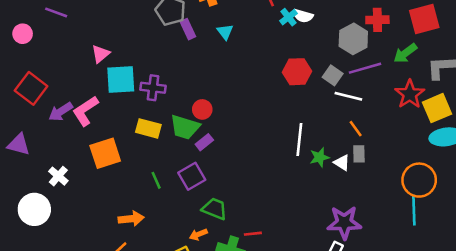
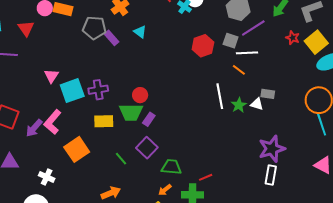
red star: (410, 94) -> (293, 38), size x0.6
orange line: (356, 129) -> (239, 70), moved
gray rectangle: (359, 154) -> (268, 94), turned -64

